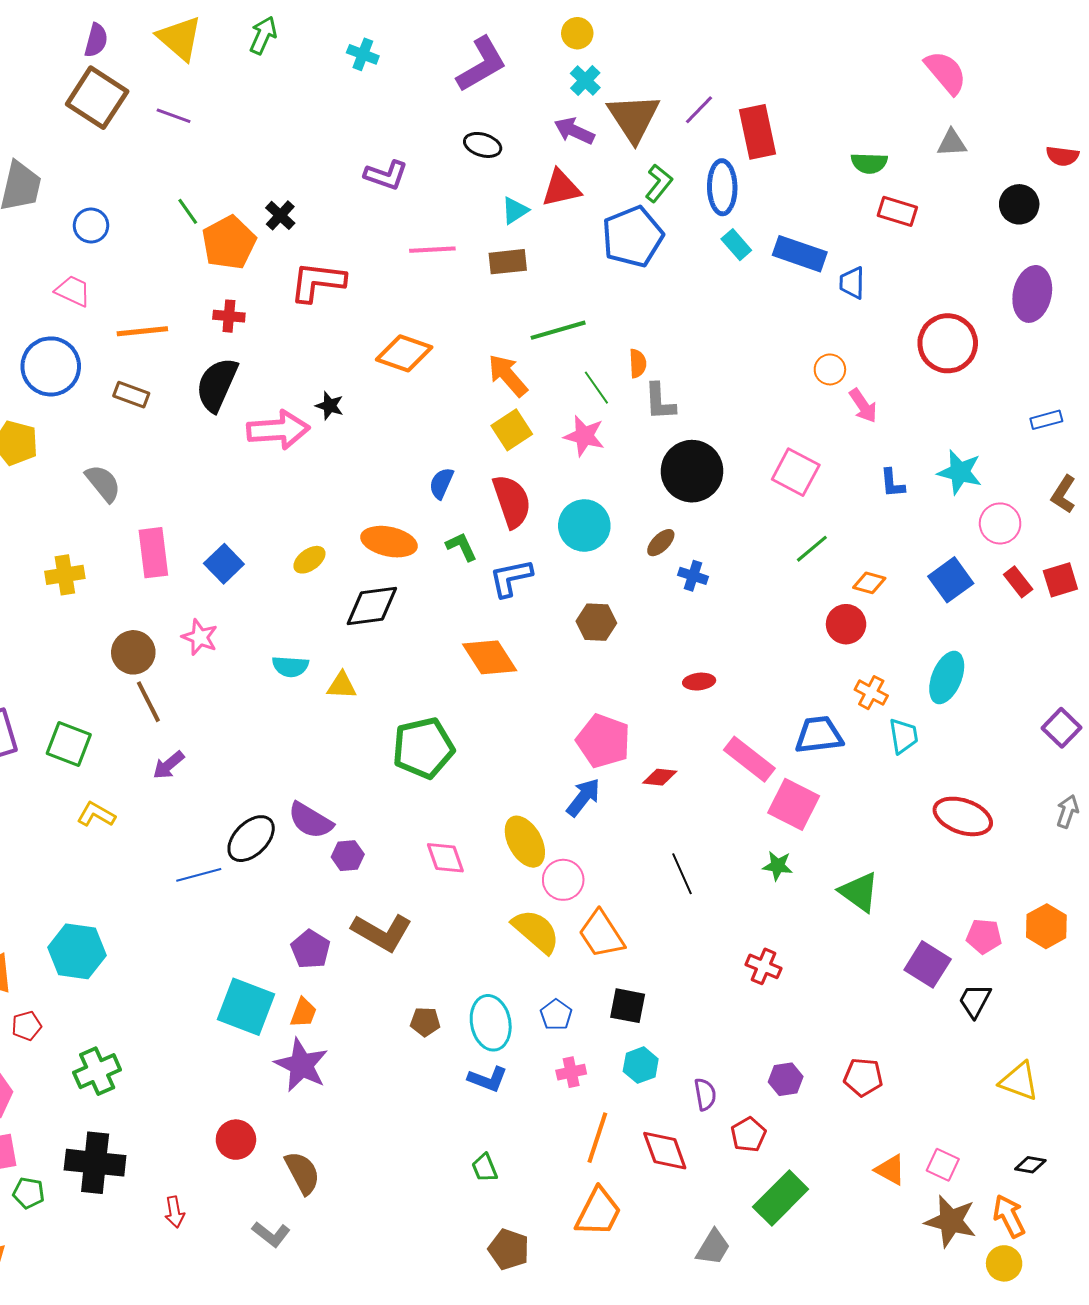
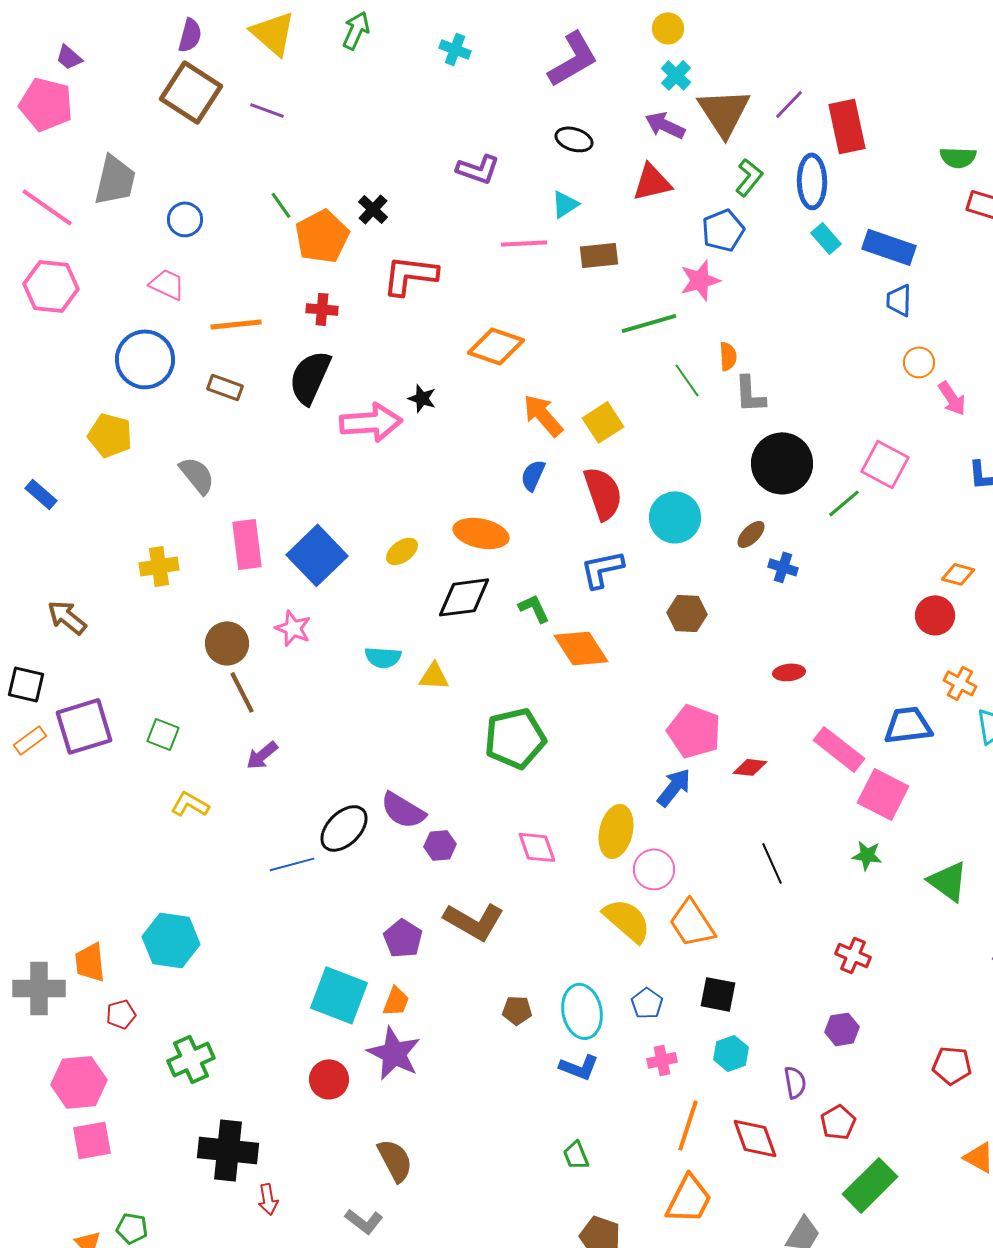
cyan triangle: (515, 210) -> (565, 204), moved
blue pentagon: (633, 237) -> (723, 230), size x0.7
blue trapezoid: (852, 283) -> (899, 300), moved
orange arrow: (508, 375) -> (543, 415), moved
pink star: (584, 436) -> (700, 280), moved, turned -30
green L-shape: (461, 547) -> (534, 608), moved
green line: (812, 549) -> (844, 503), moved
blue square: (224, 564) -> (317, 555), size x1.5
green square: (69, 744) -> (163, 734), size x0.7
yellow ellipse: (525, 842) -> (616, 831), turned 42
purple hexagon: (786, 1079) -> (842, 1029), moved
red circle: (236, 1140) -> (329, 1079), moved
black cross: (95, 1163) -> (228, 1150), moved
green pentagon: (29, 1193) -> (132, 1228), moved

